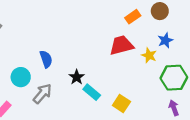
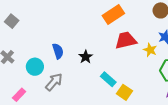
orange rectangle: (133, 17) -> (113, 15), moved, size x1.5
black star: (77, 77) -> (86, 57), moved
cyan rectangle: (92, 92) -> (108, 79), moved

